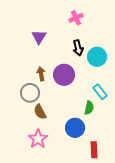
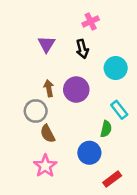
black arrow: (78, 48) -> (82, 49), moved
red rectangle: (94, 150) -> (112, 179), turned 56

